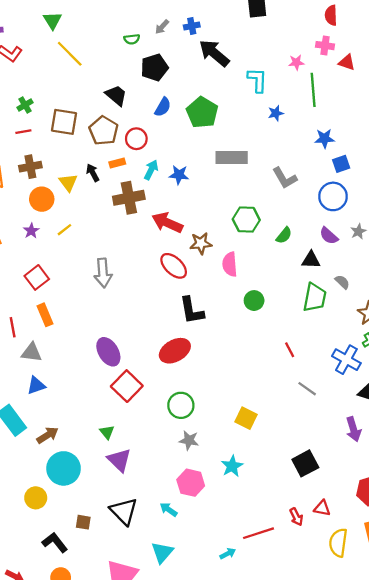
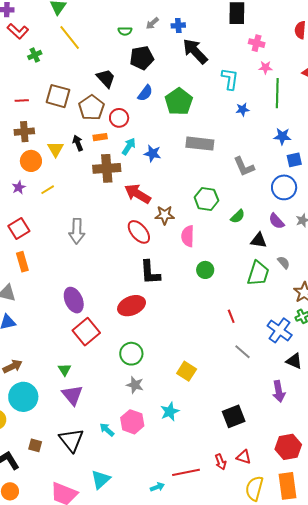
pink cross: (325, 46) -> (257, 43), moved
green cross: (25, 105) -> (35, 55), moved
cyan arrow: (168, 509) -> (107, 430), moved

